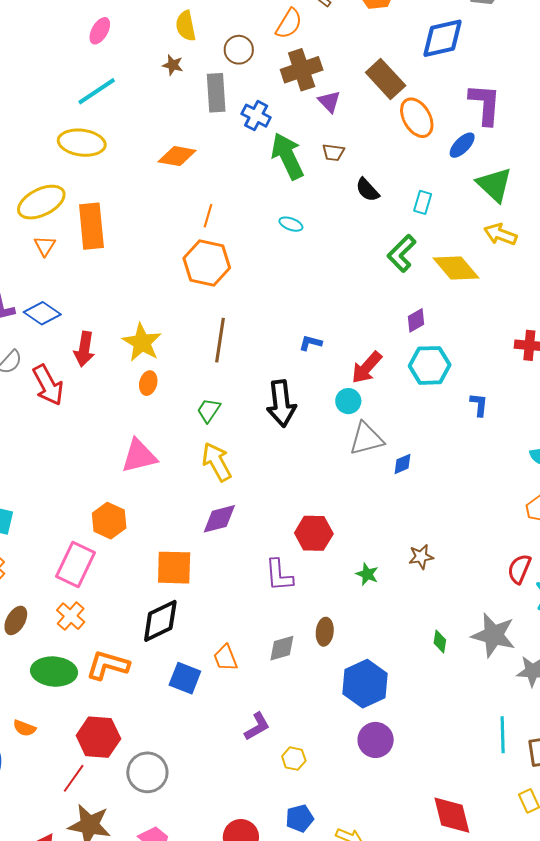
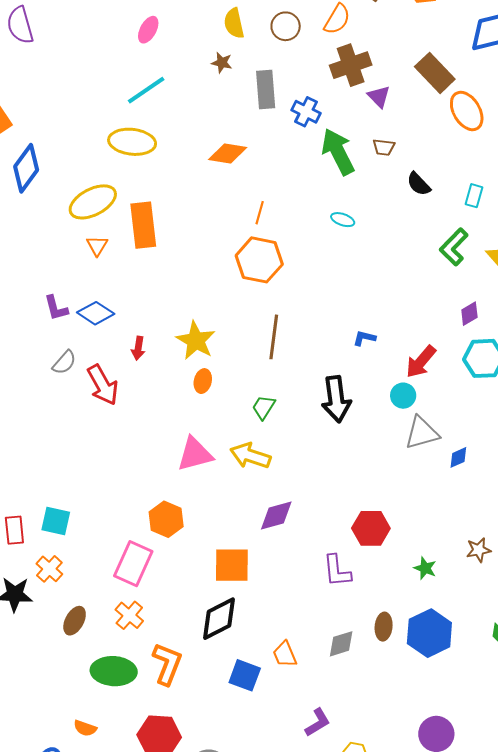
brown circle: (239, 50) -> (286, 26), moved
red arrow: (84, 349) -> (138, 348), size x0.7
yellow arrow: (217, 462) -> (250, 456), moved, turned -42
orange L-shape: (108, 665) -> (167, 664), turned 96
blue hexagon: (365, 684) -> (429, 633), moved

